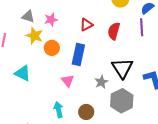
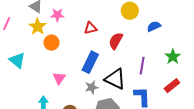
purple line: (142, 27) -> (142, 66), moved
blue rectangle: (78, 54) -> (90, 62), moved
black triangle: (122, 68) -> (115, 79), turned -45

